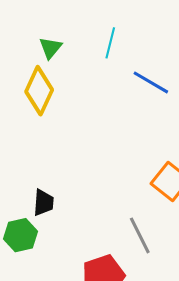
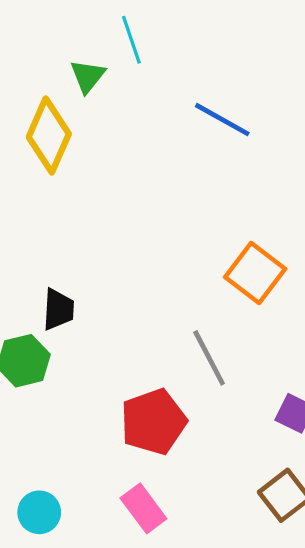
cyan line: (110, 43) -> (131, 40), moved, turned -32
green triangle: (50, 48) -> (88, 76), moved

